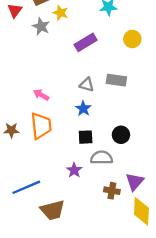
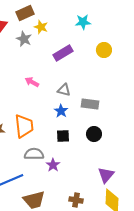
gray rectangle: (116, 80) -> (90, 104), moved
pink arrow: (41, 95) -> (32, 82), moved
gray semicircle: (102, 158) -> (34, 154), moved
brown cross: (112, 191) -> (76, 200), moved

